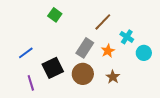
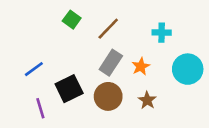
brown line: (103, 22) -> (108, 29), moved
cyan cross: (127, 37) -> (162, 33), moved, turned -32
cyan circle: (144, 53) -> (188, 69), size x1.5

